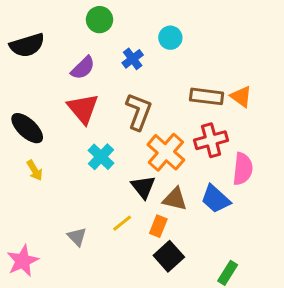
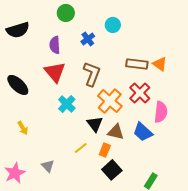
purple semicircle: (83, 68) -> (55, 45), turned 132
red cross: (211, 140) -> (140, 93), turned -30
yellow arrow: (35, 170) -> (23, 128), moved
gray triangle: (77, 237) -> (48, 166), moved

